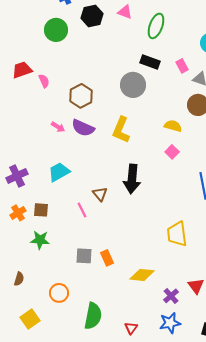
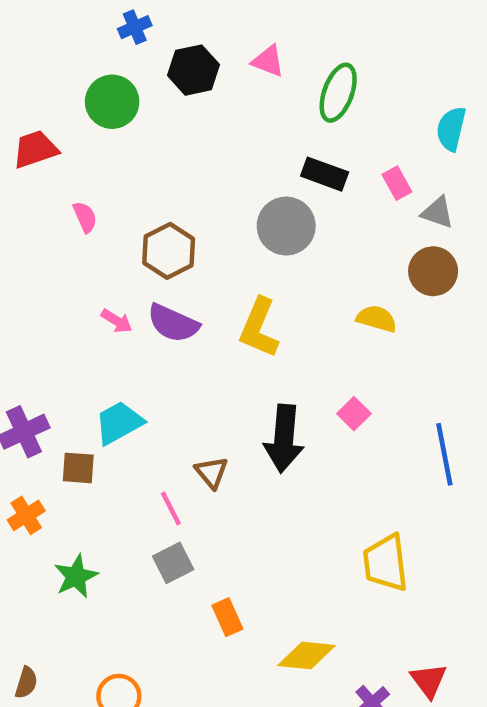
red trapezoid: (22, 70) -> (35, 149), moved
pink square: (172, 152) -> (354, 414), moved
brown square: (41, 210) -> (78, 468), moved
green star: (40, 240) -> (76, 576), turned -30
gray square: (84, 256) -> (173, 563), moved, turned -30
brown semicircle: (19, 279) -> (26, 683), moved

